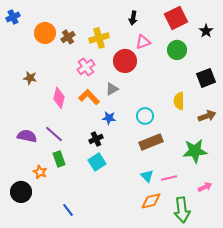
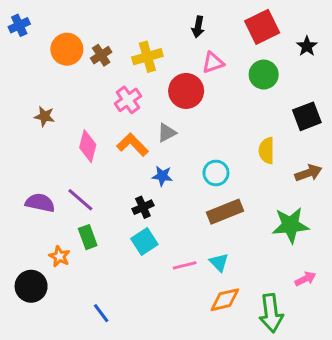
pink line: (169, 178) -> (185, 265), moved

